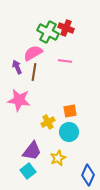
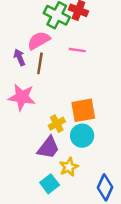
orange square: (70, 111) -> (83, 110), size x1.5
purple trapezoid: (32, 151) -> (48, 148), moved
cyan square: (28, 171) -> (50, 184), moved

